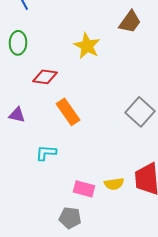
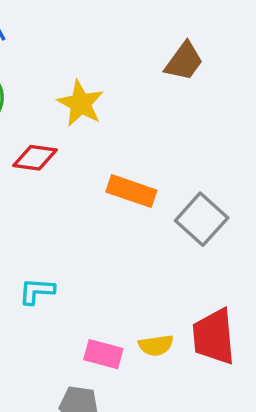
yellow star: (87, 46) -> (81, 103), moved
orange rectangle: (68, 112) -> (131, 191), moved, turned -36

